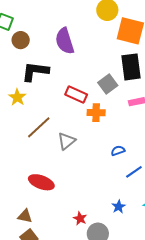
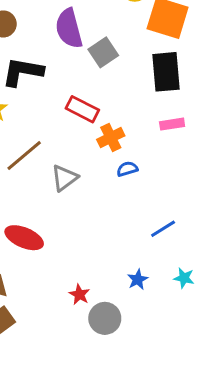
gray square: (108, 84) -> (103, 52), moved
orange cross: (96, 113) -> (111, 138), turned -30
blue semicircle: (118, 151) -> (127, 169), moved

